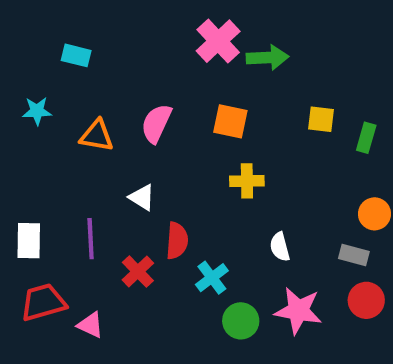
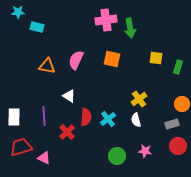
pink cross: (218, 41) -> (106, 20), turned 35
green arrow: (267, 58) -> (130, 28), turned 84
cyan star: (37, 111) -> (18, 12), moved
yellow cross: (247, 181) -> (139, 99), moved, turned -35
gray rectangle: (354, 255) -> (172, 124), turned -32
cyan cross: (212, 278) -> (108, 119), moved
pink star: (298, 311) -> (145, 151), size x0.6

